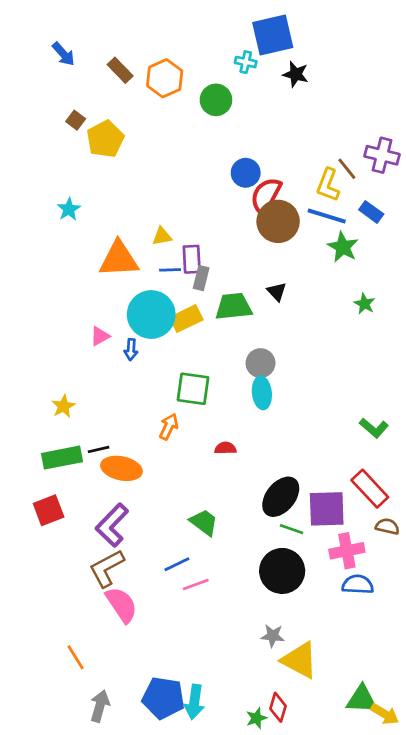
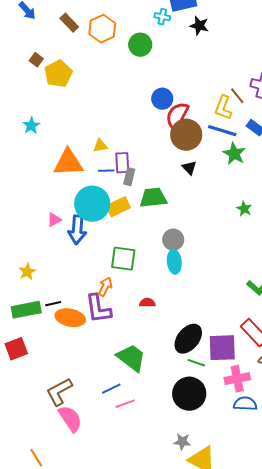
black triangle: (277, 292) -> (189, 168), moved
green star: (364, 304) -> (244, 209), moved
blue arrow: (131, 350) -> (77, 230), size x1.8
green trapezoid: (204, 522) -> (131, 358), size x1.4
purple L-shape: (112, 525) -> (98, 309), moved, turned -52

